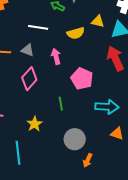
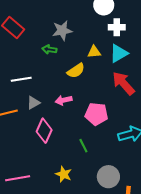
white line: (38, 27) -> (21, 79), moved
gray triangle: (28, 50) -> (33, 103), turned -32
pink arrow: (56, 56) -> (64, 100), turned -70

